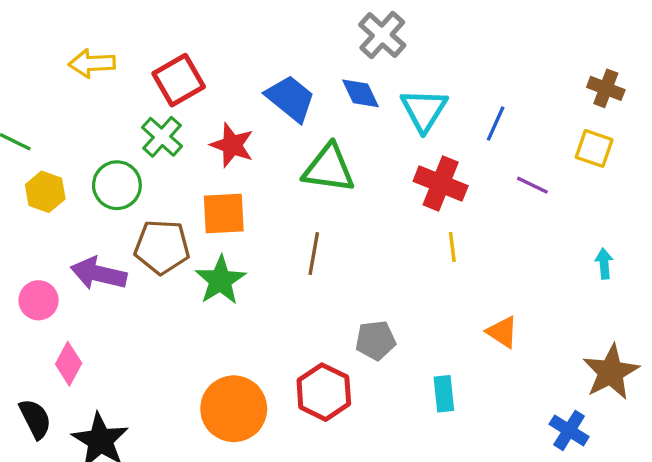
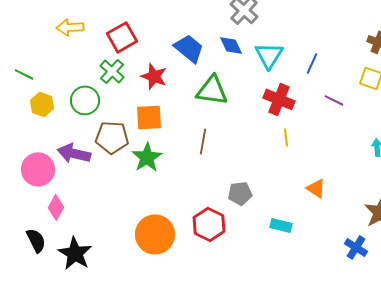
pink circle: (39, 300) -> (38, 169), size x1.4
cyan rectangle: (444, 394) -> (281, 225), turned -70

